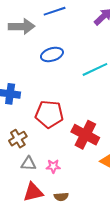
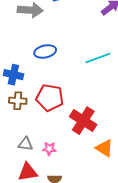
blue ellipse: (52, 54) -> (45, 51), moved
brown cross: (18, 139) -> (18, 101), moved, turned 30

